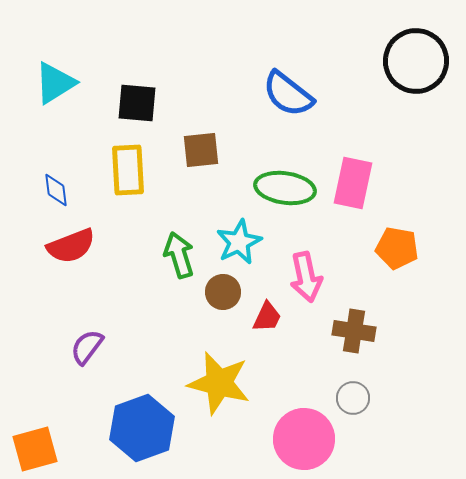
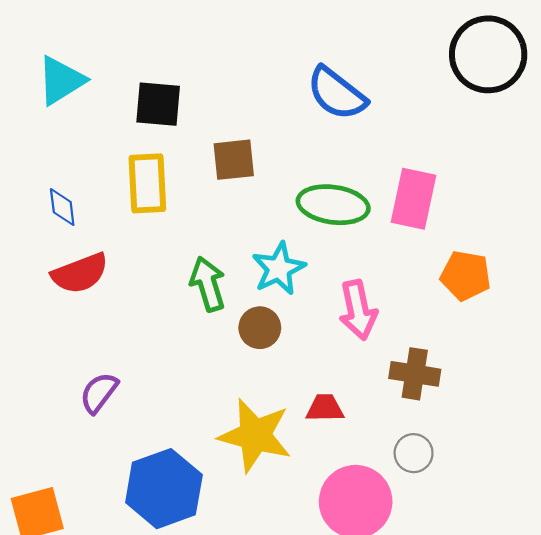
red trapezoid: (267, 317) -> (325, 408), moved, turned -116

